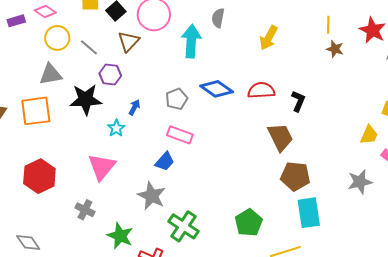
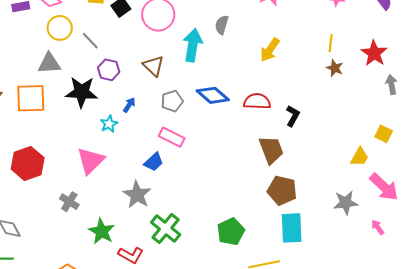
brown triangle: (129, 41) -> (153, 66), moved, turned -35

